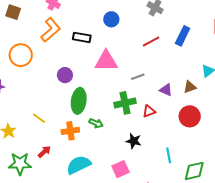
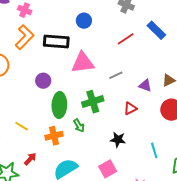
blue rectangle: (183, 36) -> (156, 30), turned -66
black rectangle: (82, 37) -> (56, 42), size x1.4
green cross: (125, 103) -> (93, 102), moved
green arrow: (96, 123) -> (79, 126), turned 40

